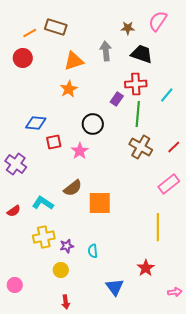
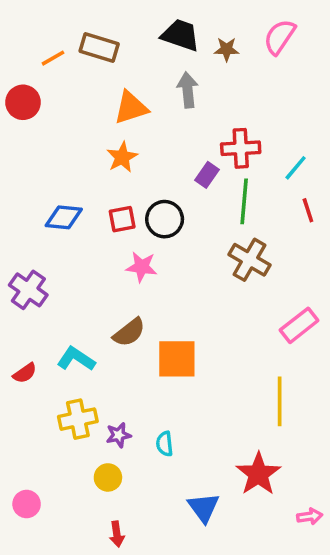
black trapezoid: (142, 54) -> (181, 35), moved
red circle: (23, 58) -> (23, 102), moved
red square: (54, 142) -> (122, 219), moved
red line: (174, 147) -> (308, 210), moved, turned -64
pink star: (80, 151) -> (142, 267), turned -30
red star: (146, 268) -> (258, 474), size x1.4

